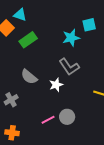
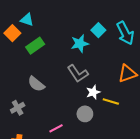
cyan square: (89, 25) -> (98, 30), turned -32
white star: (56, 85) -> (93, 92), moved
gray circle: (67, 117) -> (85, 114), moved

